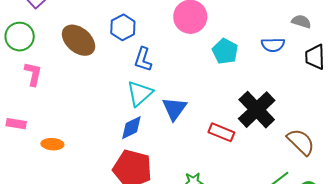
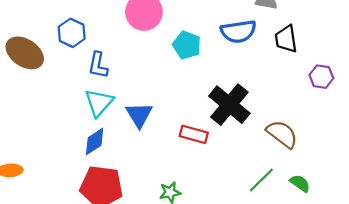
blue semicircle: (273, 45) -> (238, 31), size x1.4

